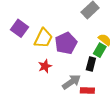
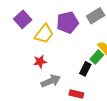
purple pentagon: (66, 43) -> (68, 23), moved
gray arrow: (71, 82) -> (51, 81), moved

